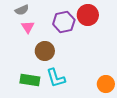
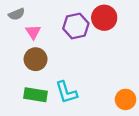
gray semicircle: (22, 10) -> (17, 14), moved
brown circle: (45, 51) -> (36, 59), moved

